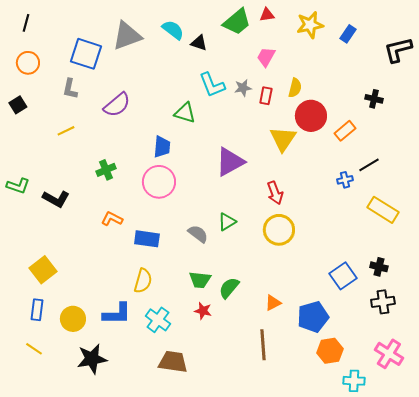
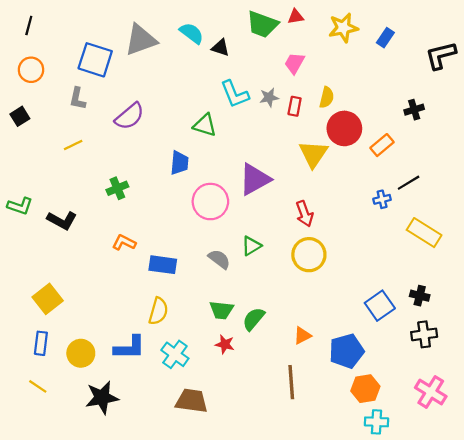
green trapezoid: (237, 22) -> (262, 24), turned 60
black cross: (374, 99) -> (414, 110), turned -30
pink circle: (159, 182) -> (210, 202), moved
cyan cross: (354, 381) -> (376, 422), moved

